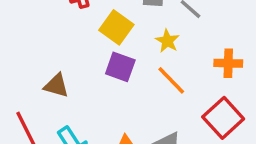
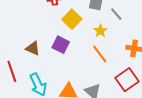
purple square: (120, 67) -> (61, 45), moved

